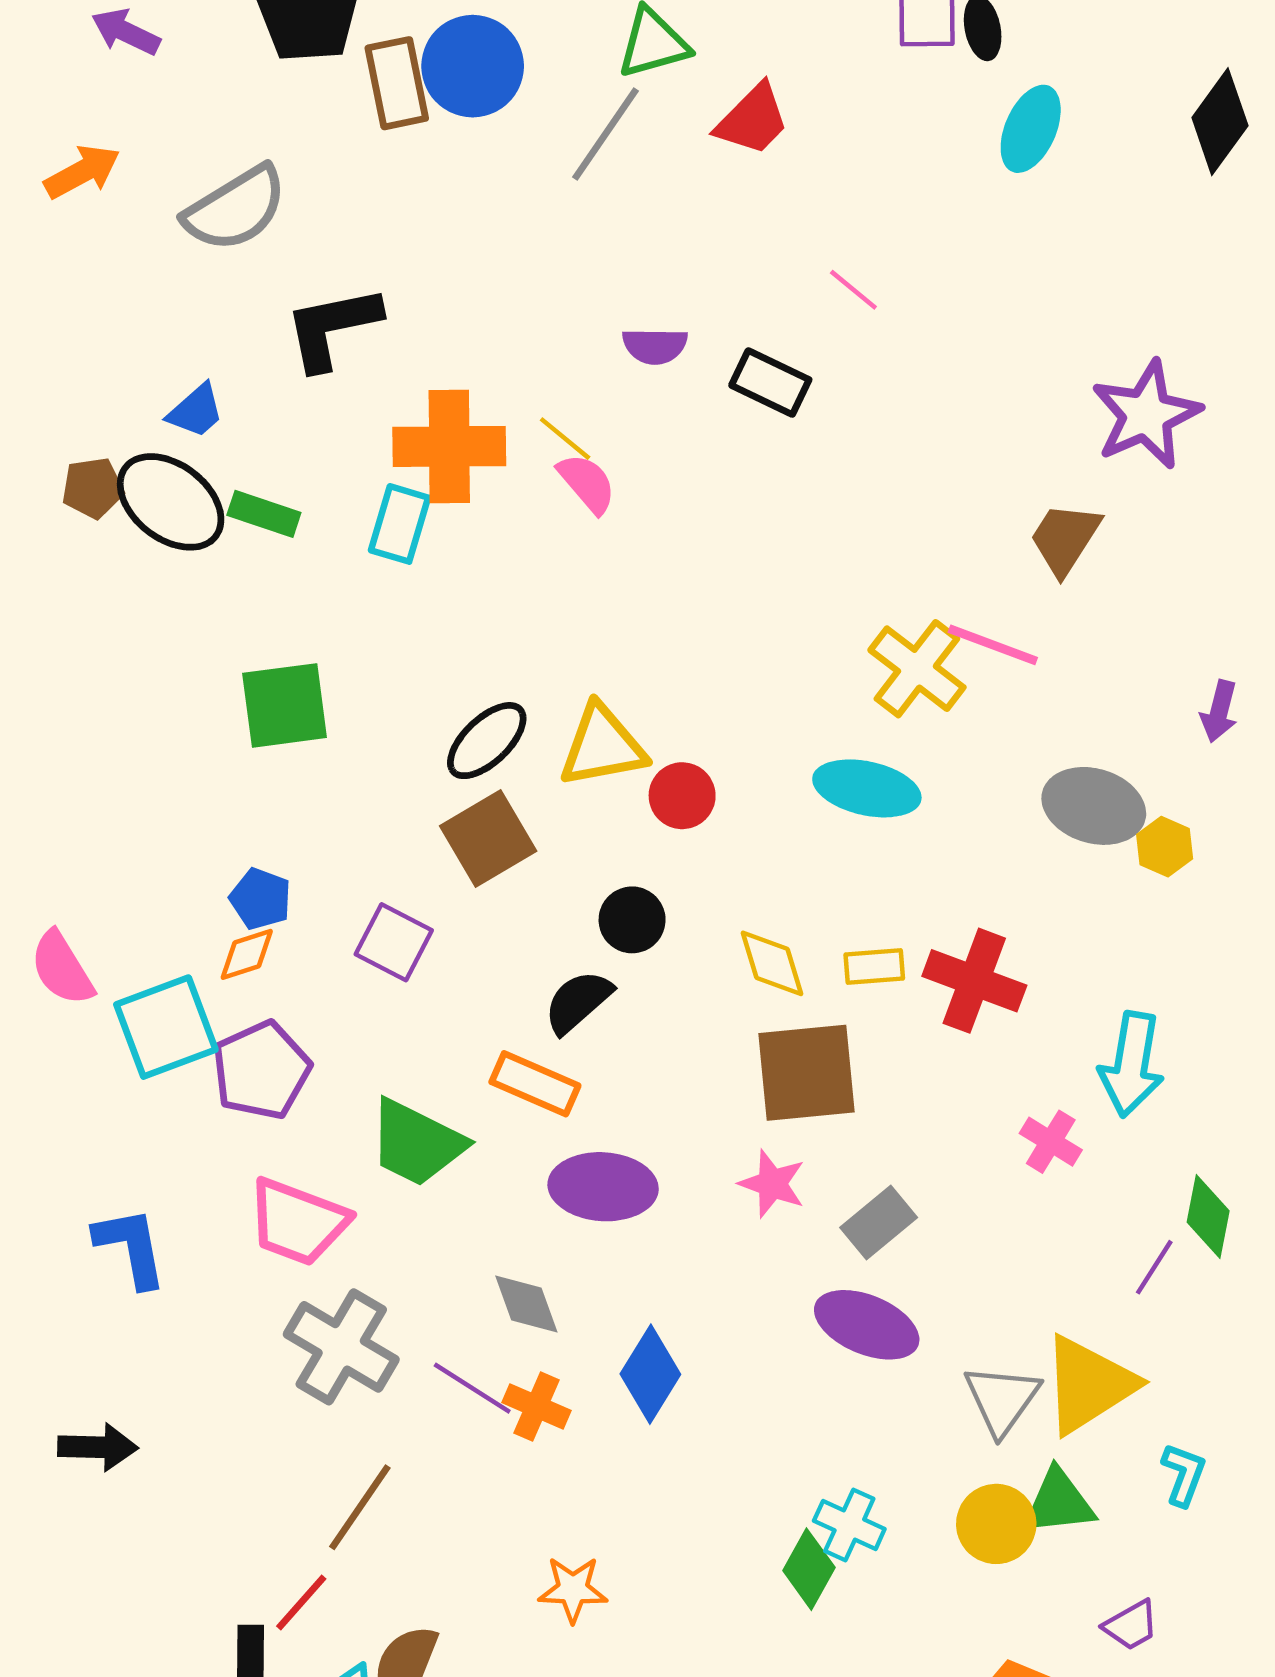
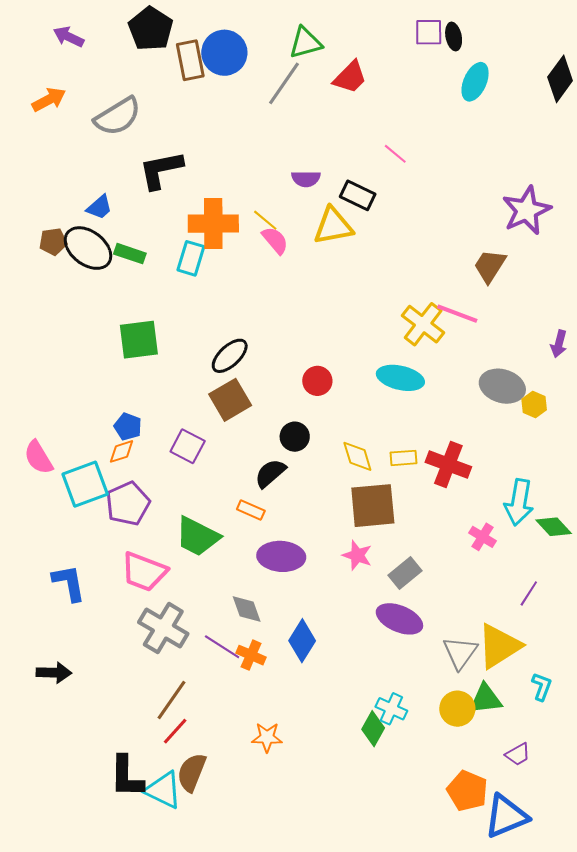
yellow triangle: (602, 746) -> (333, 226), moved
orange rectangle: (535, 1084) -> (251, 510), size x0.7
green diamond: (1208, 1216) -> (554, 527), moved, turned -54
red line: (301, 1602) -> (175, 731), moved

